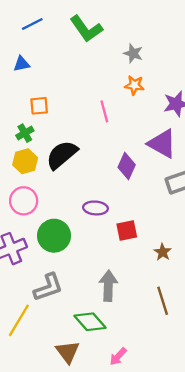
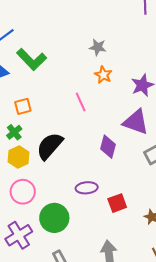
green L-shape: (86, 29) -> (32, 59), moved
orange star: (134, 85) -> (103, 75), turned 30

